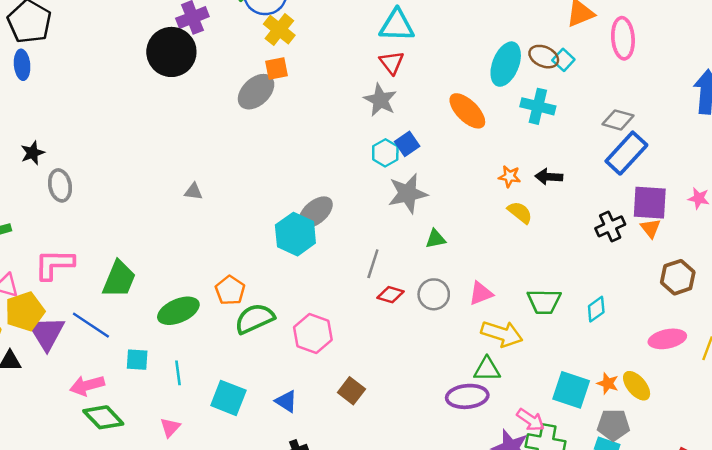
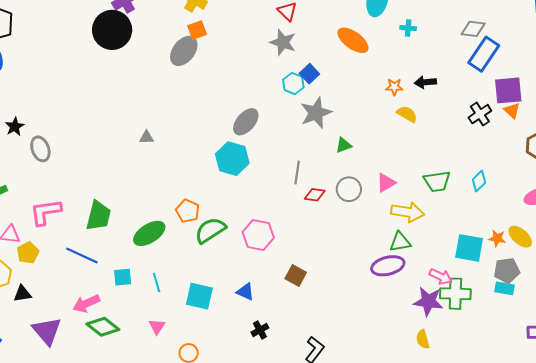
cyan cross: (538, 106) -> (408, 28), size x0.6
gray ellipse: (316, 212) -> (246, 122), moved
yellow pentagon: (25, 311) -> (28, 253), size x0.7
purple triangle: (46, 333) -> (47, 331), moved

